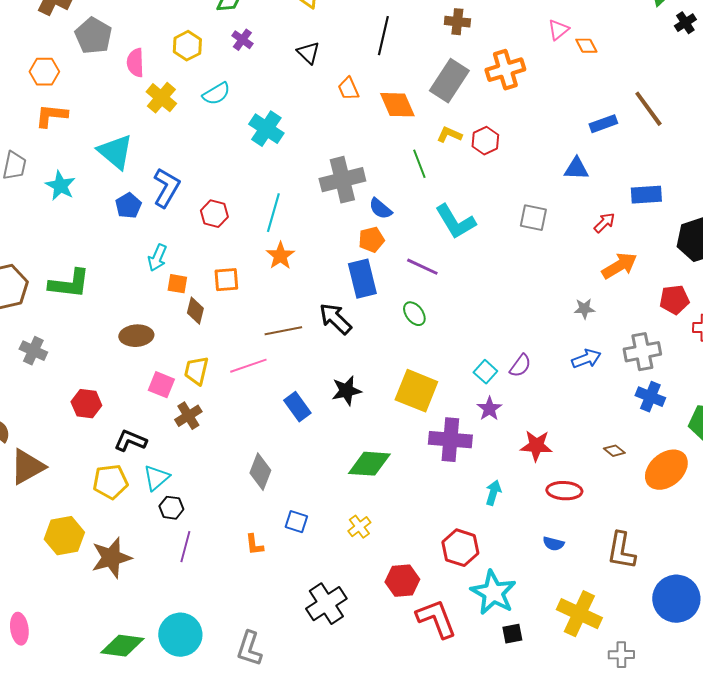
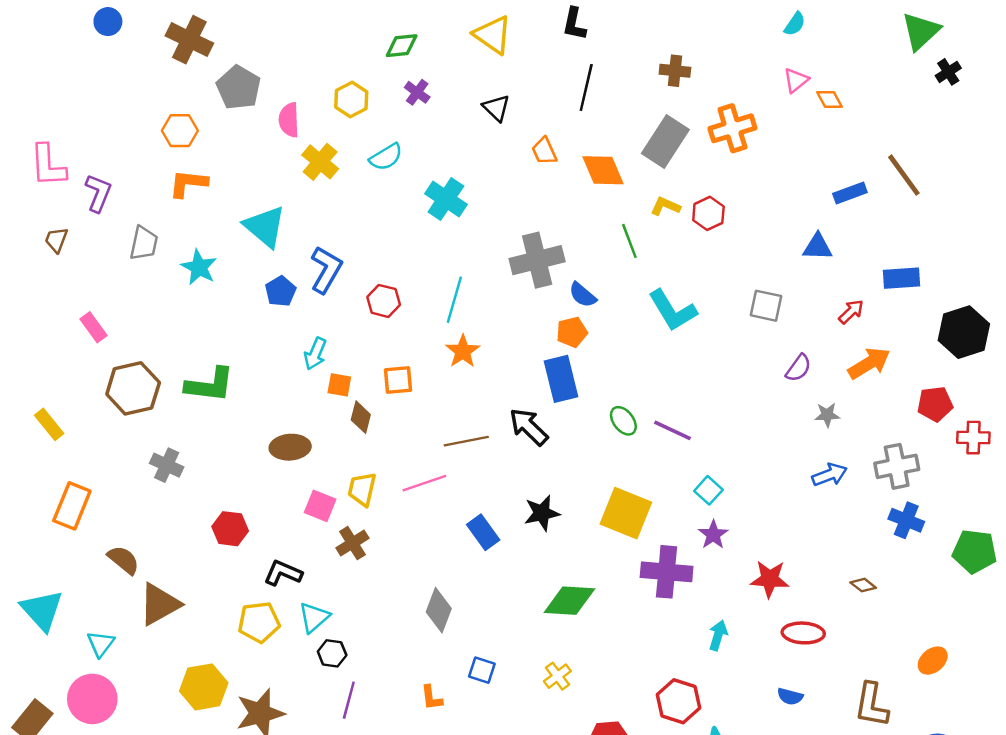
purple line: (422, 267) -> (673, 430), moved
purple semicircle: (520, 366) -> (798, 368), moved
orange ellipse: (666, 470) -> (933, 661), moved, size x0.6

